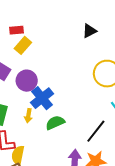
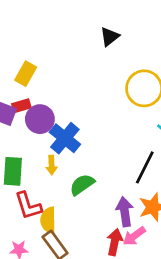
red rectangle: (16, 30) -> (21, 106), moved
green semicircle: (55, 123) -> (82, 185), moved

